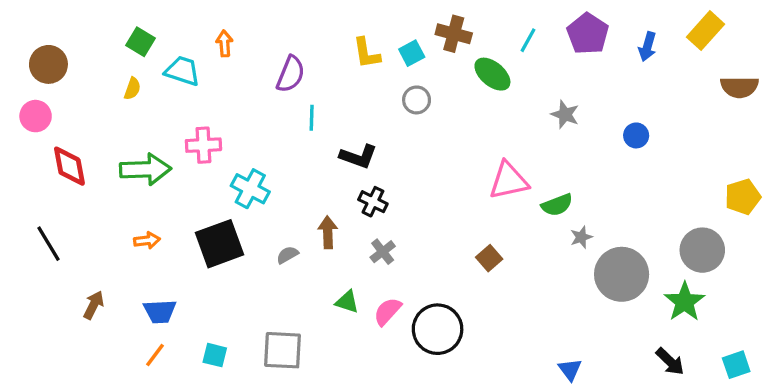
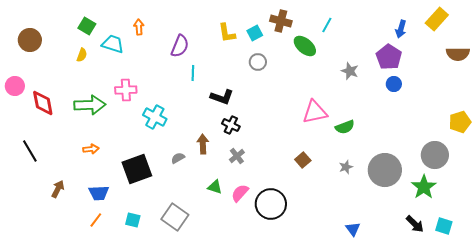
purple pentagon: (588, 34) -> (389, 57), moved
pink circle: (36, 116) -> (15, 86), moved
gray star: (581, 237) -> (346, 167), moved
black square: (220, 244) -> (137, 169), moved
gray square: (283, 350) -> (175, 217), turned 32
cyan square: (736, 365) -> (444, 226), moved, turned 36

